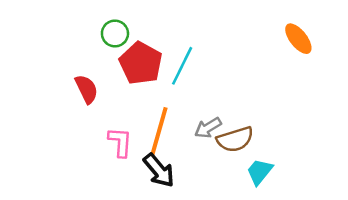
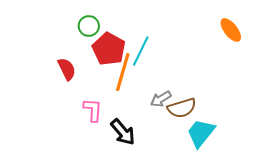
orange line: (159, 132) -> (123, 72), moved
cyan trapezoid: (260, 172) -> (201, 133), size x1.4

